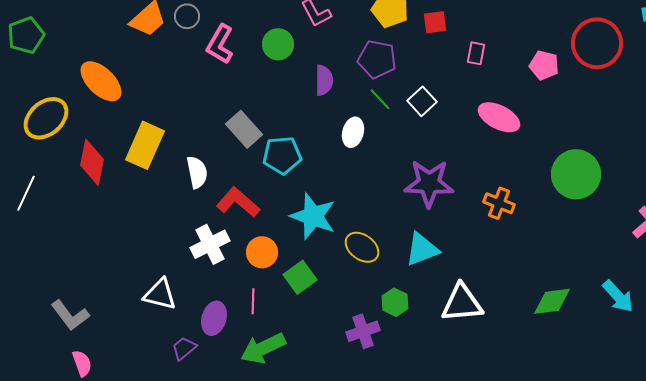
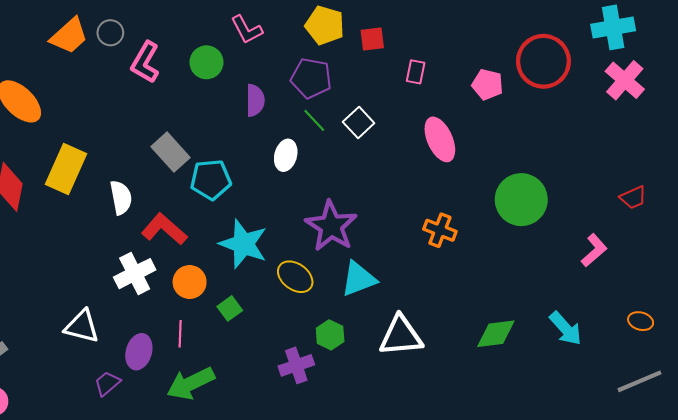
pink ellipse: (499, 117) -> (440, 139), turned 39
purple star: (429, 183) -> (331, 226), moved, turned 30
green square: (300, 277) -> (230, 308), size x0.7

